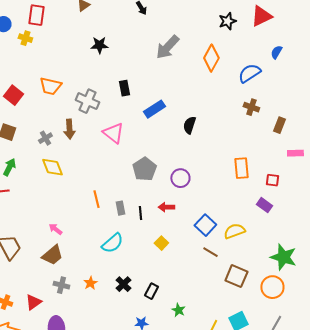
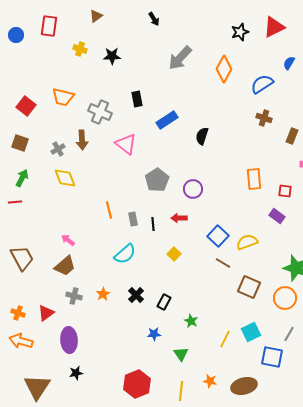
yellow cross: (25, 38) -> (80, 49), moved

